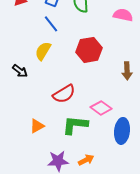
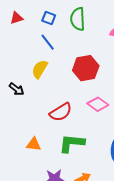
pink diamond: (101, 108) -> (98, 104), moved
orange triangle: (37, 126) -> (34, 144), turned 35

